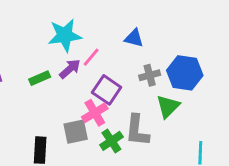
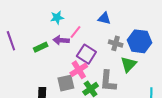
cyan star: (65, 35) -> (57, 18), size x0.6
purple arrow: (70, 69) -> (61, 40), turned -133
gray cross: (150, 75) -> (116, 43), turned 32

